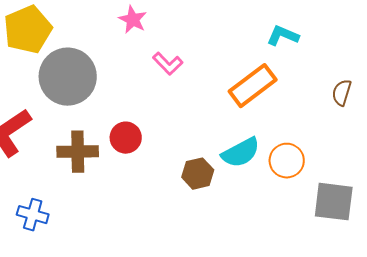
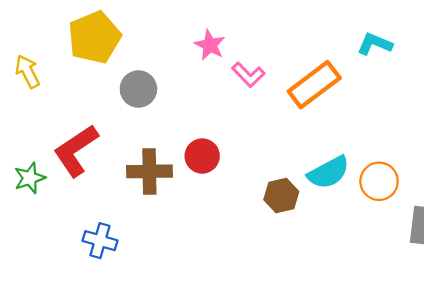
pink star: (133, 20) -> (210, 45), moved
gray circle: (68, 77) -> (138, 89), size x0.6
orange rectangle: (253, 86) -> (314, 85), moved

